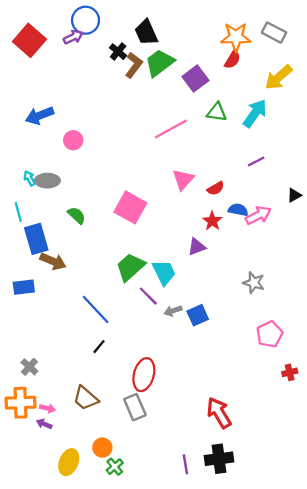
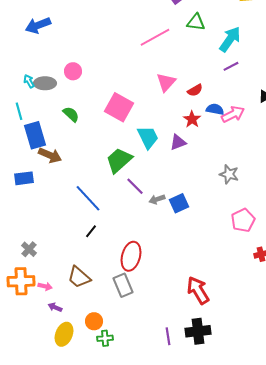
cyan arrow: (255, 113) -> (230, 39), moved
pink circle: (73, 140) -> (73, 71), moved
cyan trapezoid: (164, 273) -> (148, 137), moved
purple arrow: (44, 424) -> (55, 307), moved
green cross: (115, 467) -> (105, 338), turned 35

